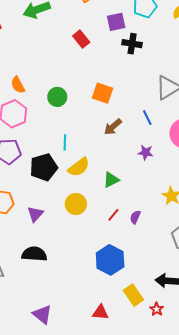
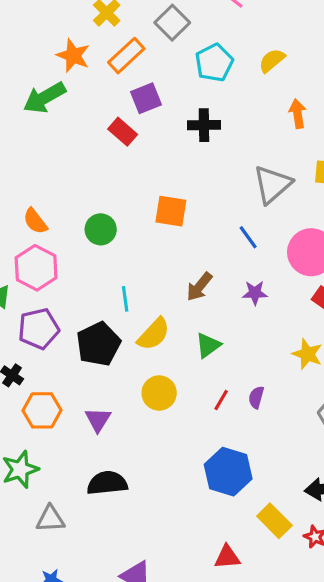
purple square: (116, 22) -> (146, 98), moved
brown arrow: (113, 127) -> (199, 287), moved

